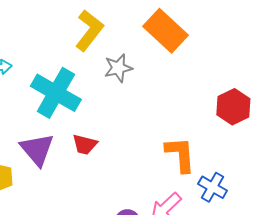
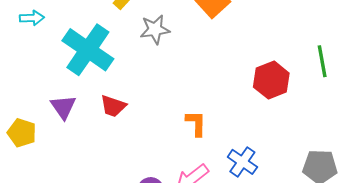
purple triangle: (37, 149) -> (63, 107), size x0.7
orange L-shape: (180, 154) -> (196, 123), moved, size x0.7

